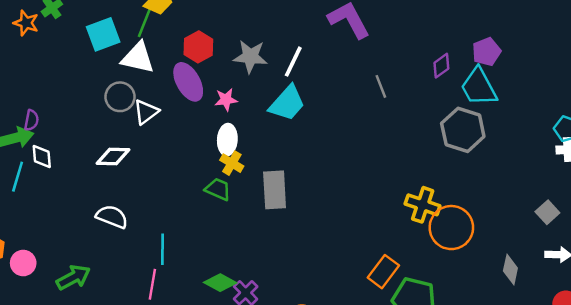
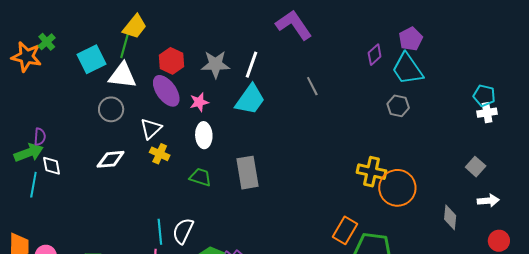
orange star: (26, 23) -> (27, 57), size x1.4
gray line: (381, 86) -> (312, 86), moved
white triangle: (146, 112) -> (151, 129), moved
gray hexagon: (463, 130) -> (398, 106), size x0.6
yellow cross: (232, 163) -> (160, 154), moved
white semicircle: (112, 217) -> (183, 231), moved, turned -80

